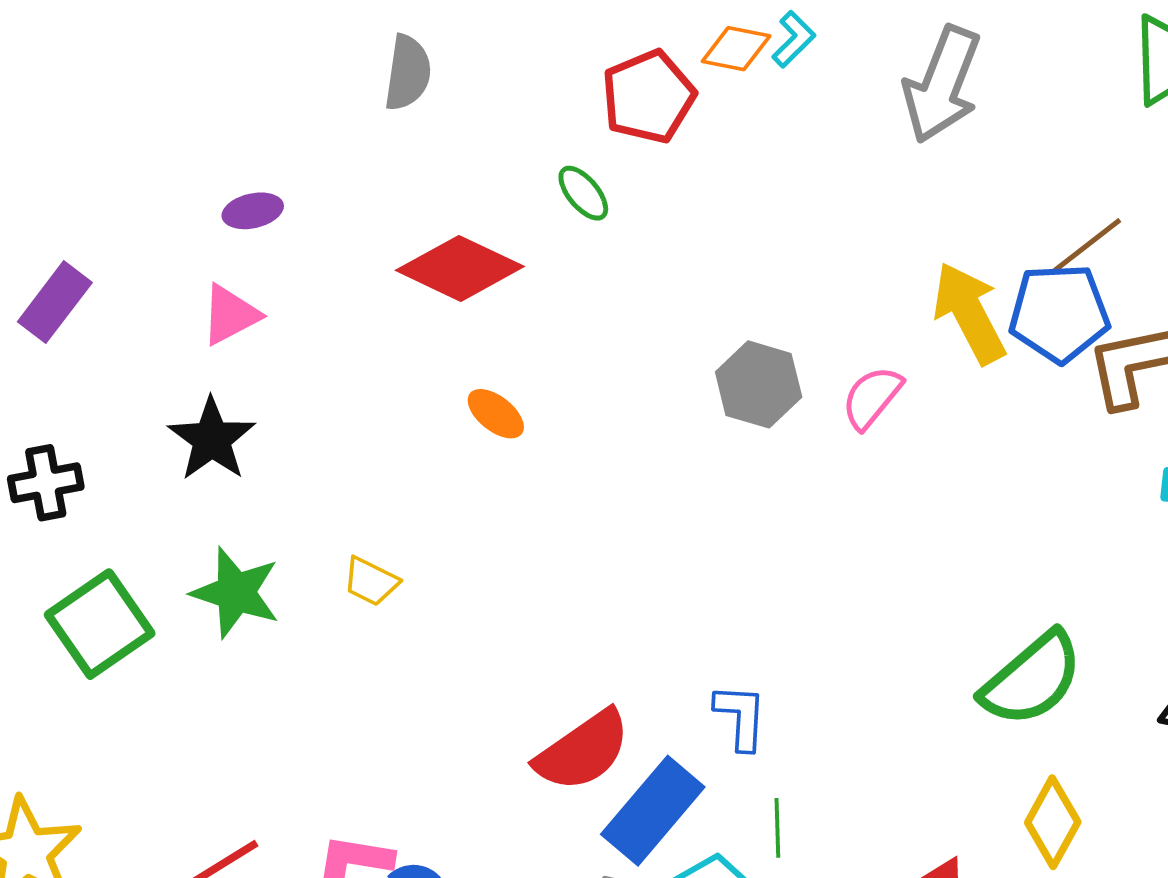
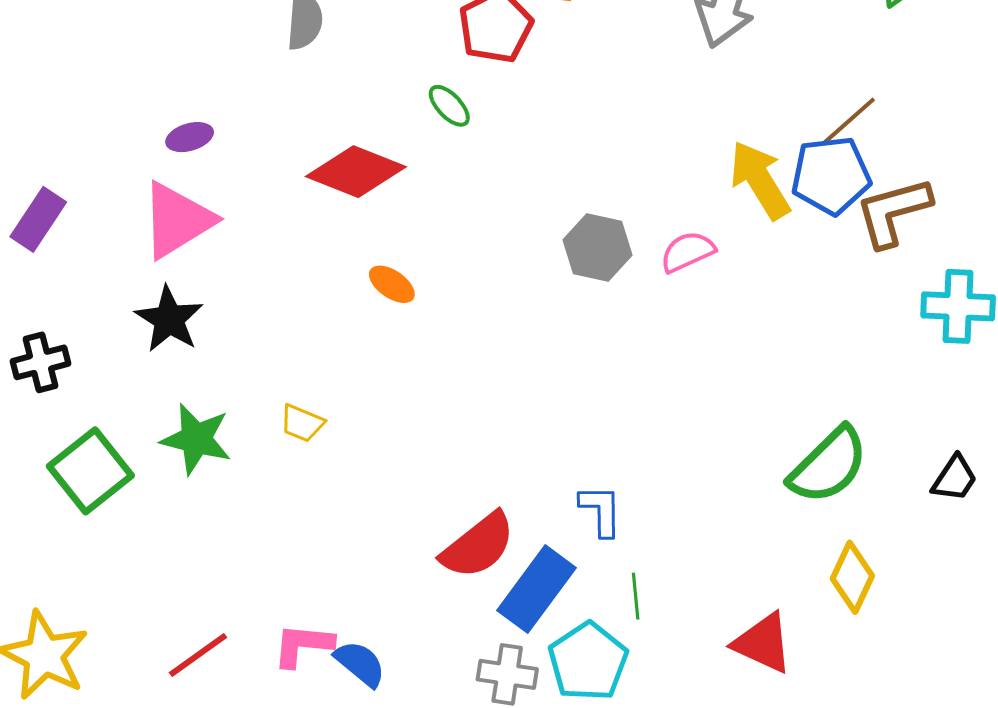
pink triangle: (230, 315) -> (177, 220), size x1.6
pink semicircle: (872, 397) -> (688, 252), turned 30

